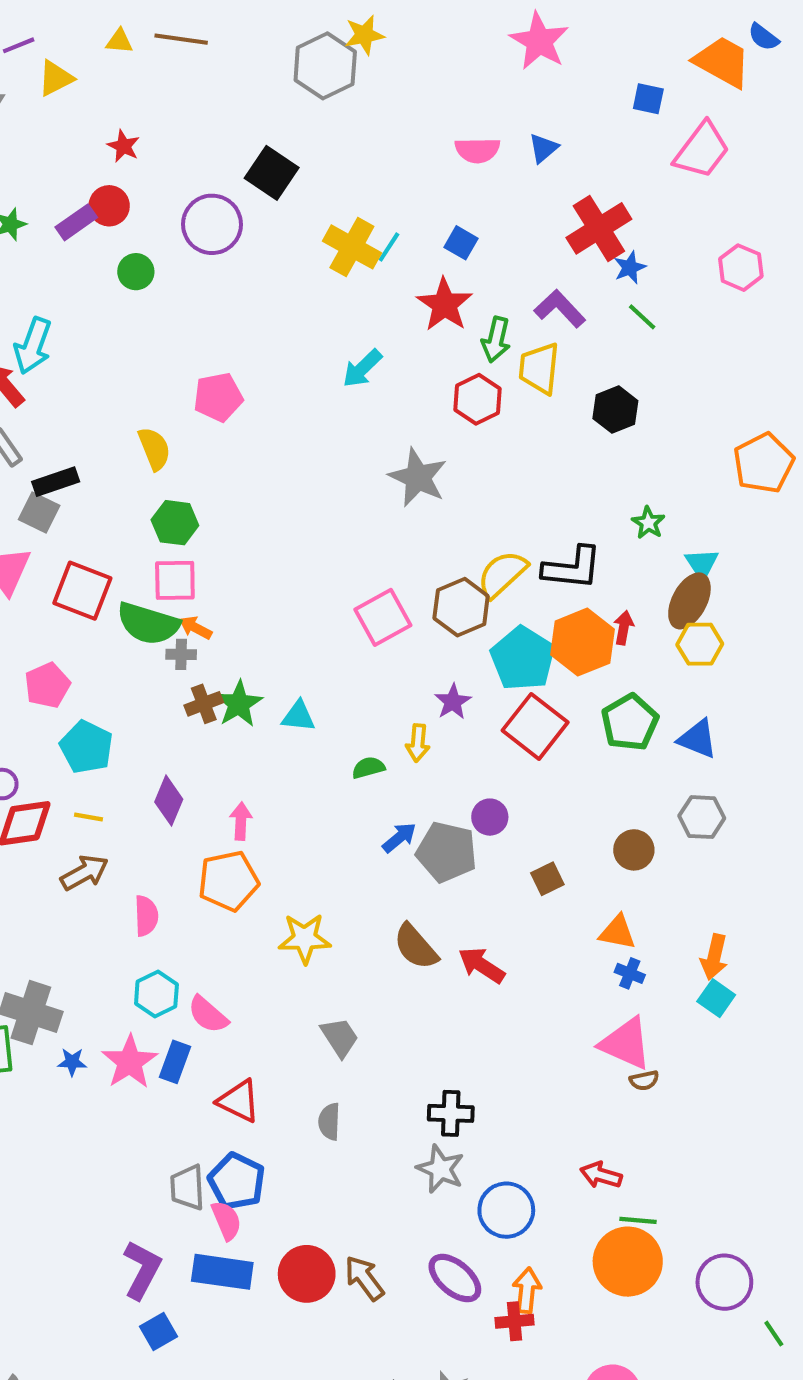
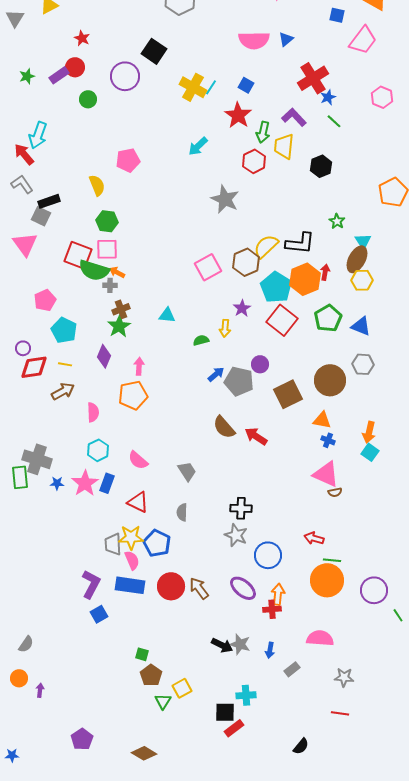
pink semicircle: (477, 150) -> (254, 40), size x1.4
red square: (82, 591) -> (78, 255), moved
green star: (239, 704) -> (119, 326), moved
brown circle: (634, 850) -> (330, 380), size x1.6
brown square: (547, 879) -> (288, 394), size x1.8
yellow star: (305, 938) -> (131, 537), moved
pink semicircle: (208, 1015) -> (138, 460), moved
blue pentagon: (237, 1181) -> (157, 543), moved

